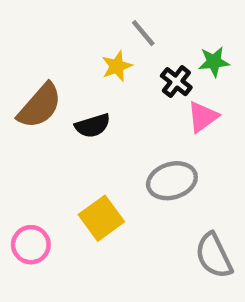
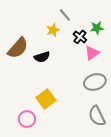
gray ellipse: (172, 181) -> (95, 82), moved
pink circle: (31, 245) -> (27, 119), moved

